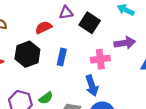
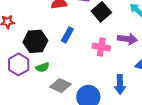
black hexagon: (27, 54) -> (35, 41), moved
blue arrow: (92, 86) -> (120, 84), moved

